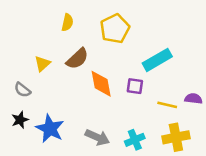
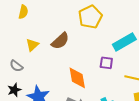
yellow semicircle: (67, 22) -> (23, 12), moved
orange diamond: (101, 84) -> (77, 78), moved

